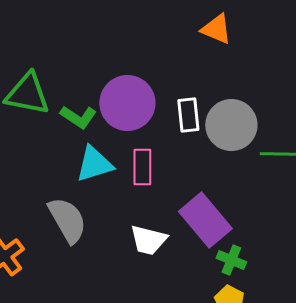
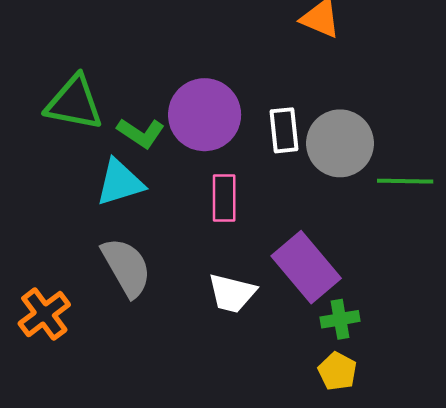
cyan triangle: (94, 164) -> (120, 182), moved
green cross: (231, 260) -> (340, 319), turned -32

